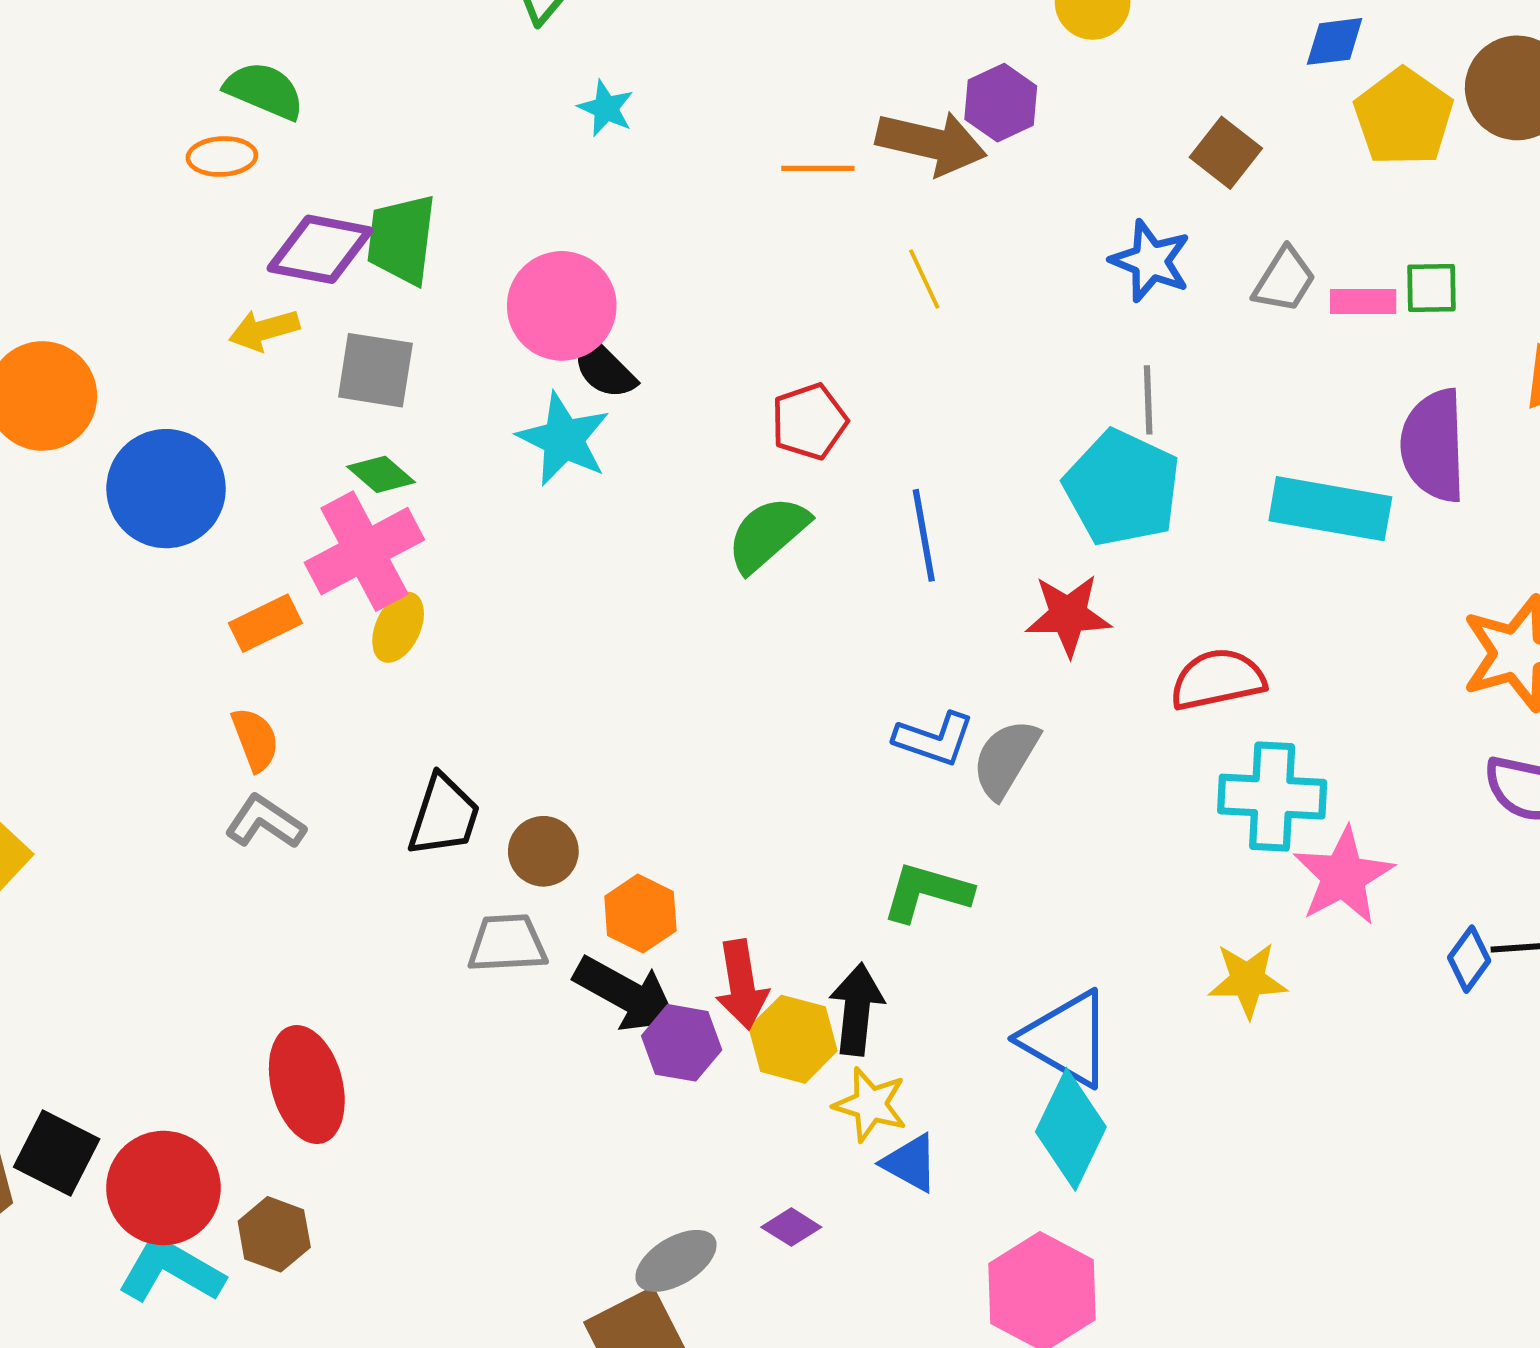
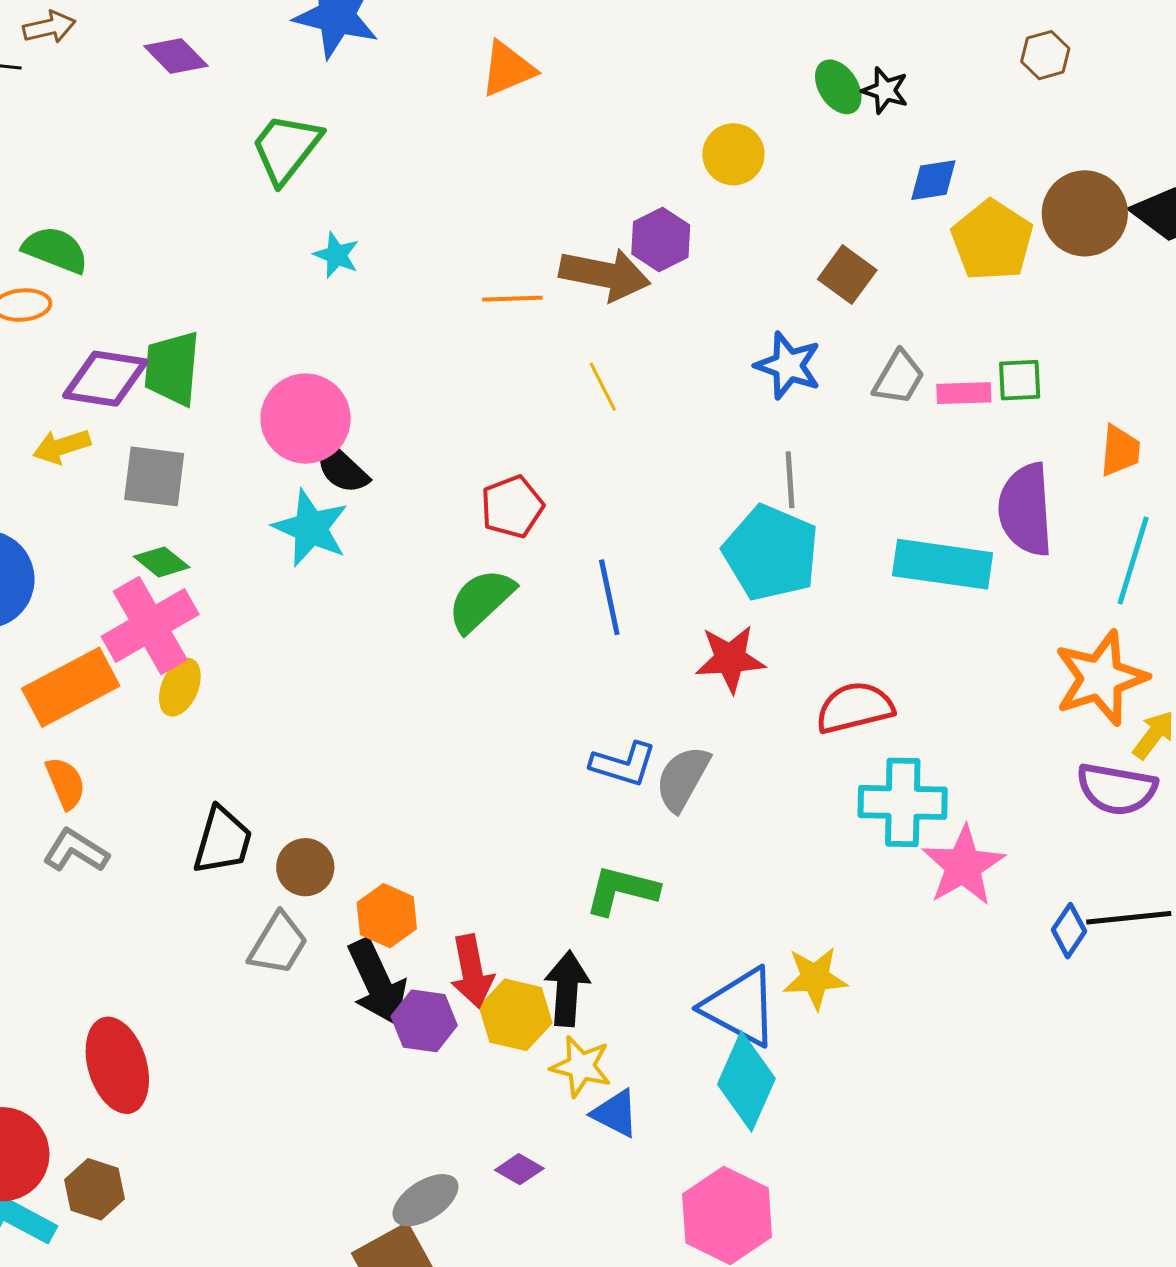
orange rectangle: (265, 623) -> (71, 687), size x1.6
gray trapezoid: (507, 943) -> (278, 944), turned 126
yellow star: (1248, 980) -> (815, 978), moved
black arrow: (626, 994) -> (377, 982), turned 38

